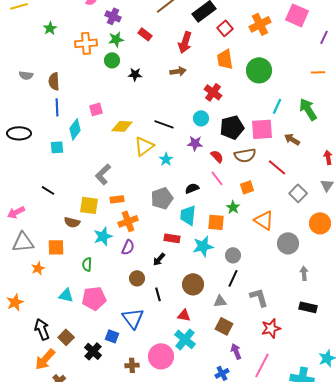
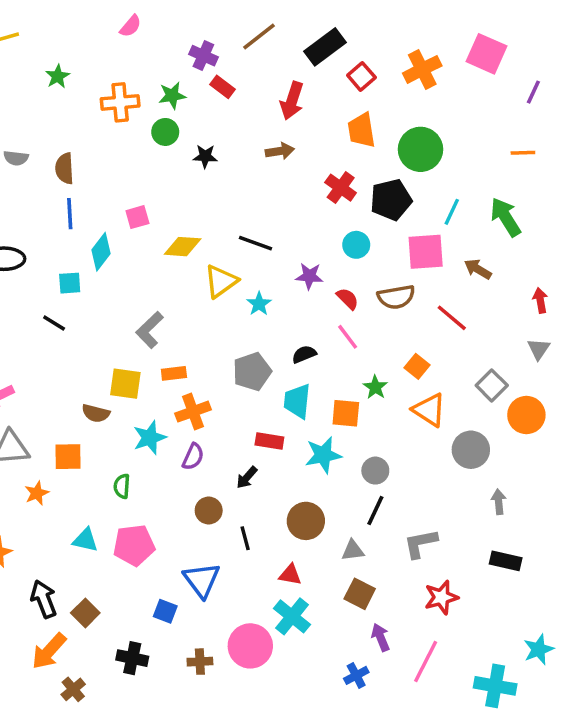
purple cross: (113, 16) -> (203, 56), moved
cyan circle: (201, 118) -> (356, 245), moved
black pentagon: (232, 127) -> (391, 200), moved
orange square: (247, 187) -> (417, 366), moved, turned -32
black line: (48, 190) -> (54, 323), moved
gray square: (298, 193) -> (492, 385), moved
gray L-shape: (259, 297) -> (420, 543), turned -85
black cross: (93, 351) -> (132, 658), moved, turned -30

